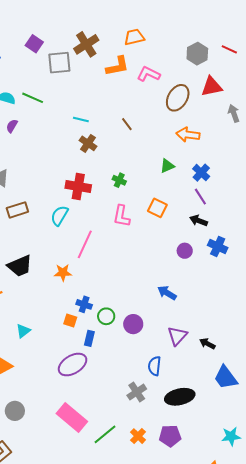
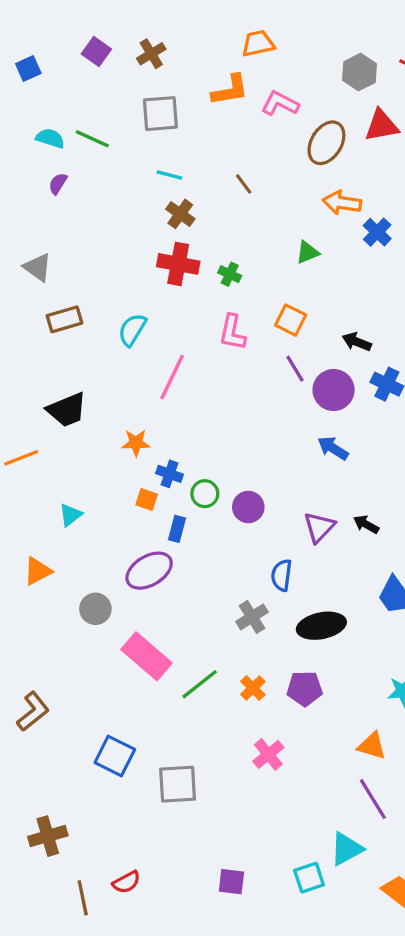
brown cross: (86, 44) -> (151, 54), moved, size x0.7
gray square: (59, 63) -> (160, 114), moved
blue cross: (201, 173) -> (377, 232), moved
red cross: (78, 186) -> (178, 264), moved
purple line: (200, 197) -> (295, 369), moved
purple circle: (185, 251) -> (334, 390), size x1.6
orange star: (63, 273) -> (136, 443), moved
blue arrow: (167, 293) -> (333, 448), moved
black arrow: (207, 344) -> (366, 524), moved
gray circle: (15, 411) -> (95, 609), moved

